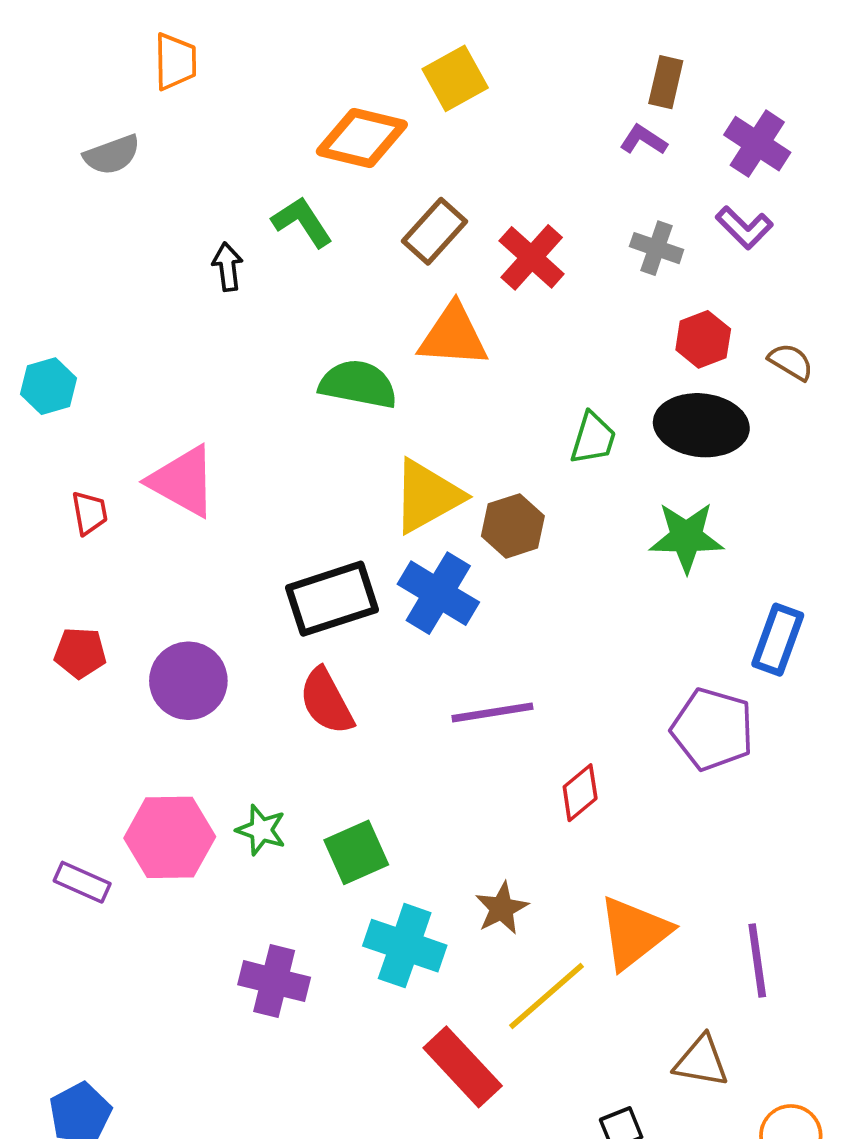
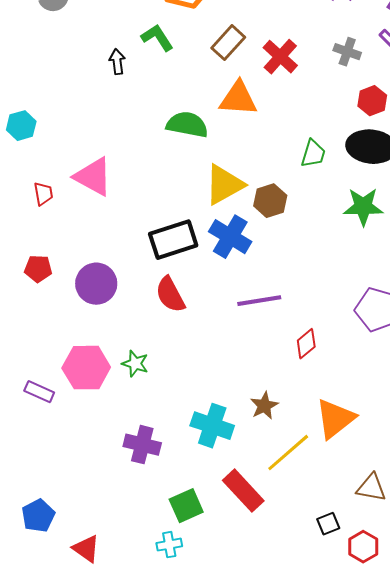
green square: (356, 852) -> (186, 506), moved

